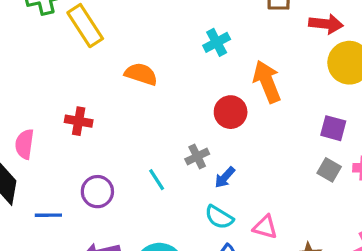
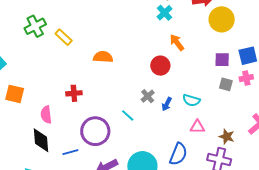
yellow rectangle: (85, 26) -> (64, 37), size x0.7
cyan cross: (217, 42) -> (164, 13), moved
orange arrow: (267, 82) -> (177, 43), size x0.7
purple circle: (97, 192) -> (95, 131), size x1.5
cyan semicircle: (219, 217) -> (191, 100), moved

